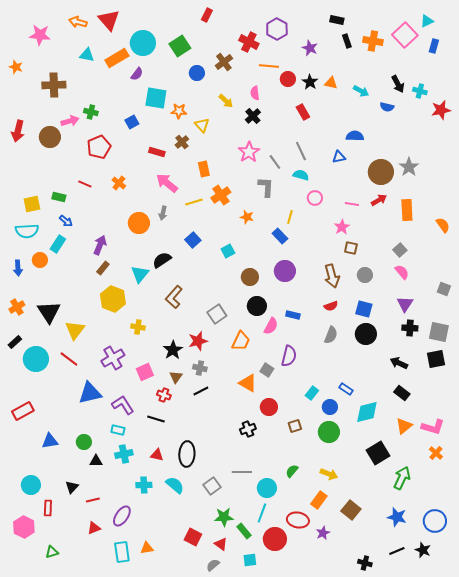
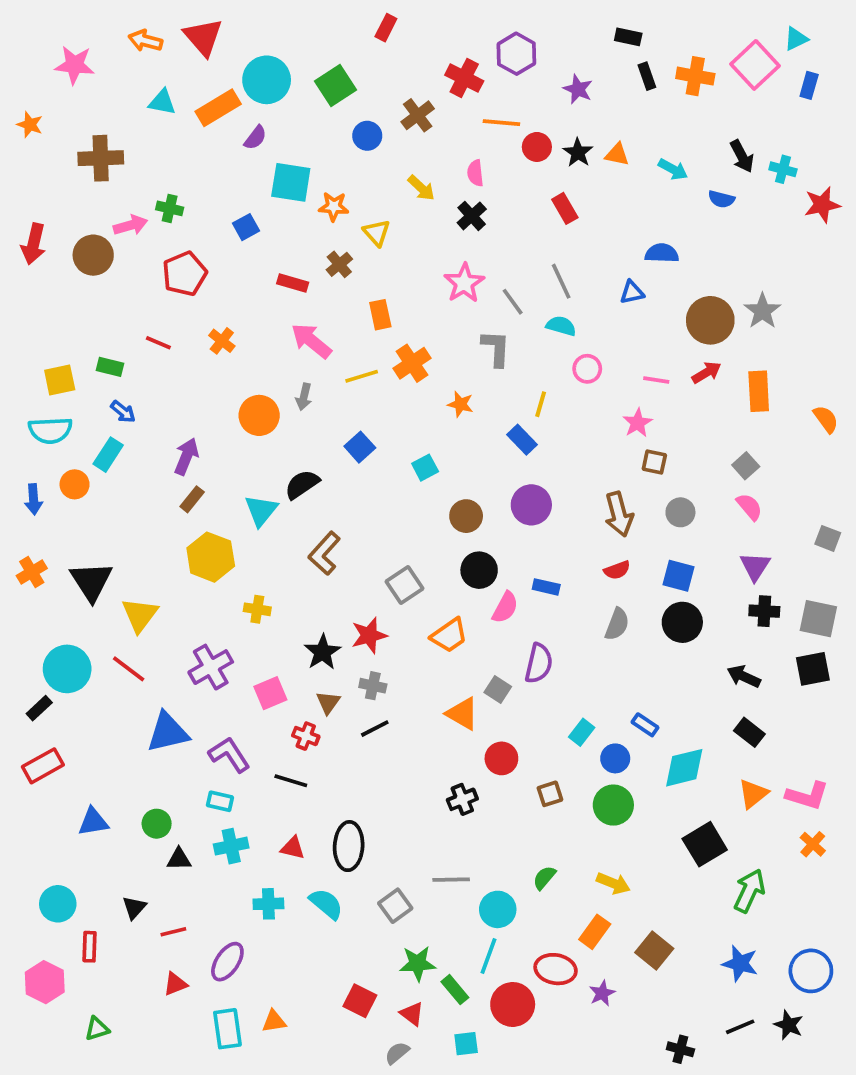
orange trapezoid: (241, 341) -> (449, 635), turned 30
black rectangle: (15, 342) -> (39, 708), moved

